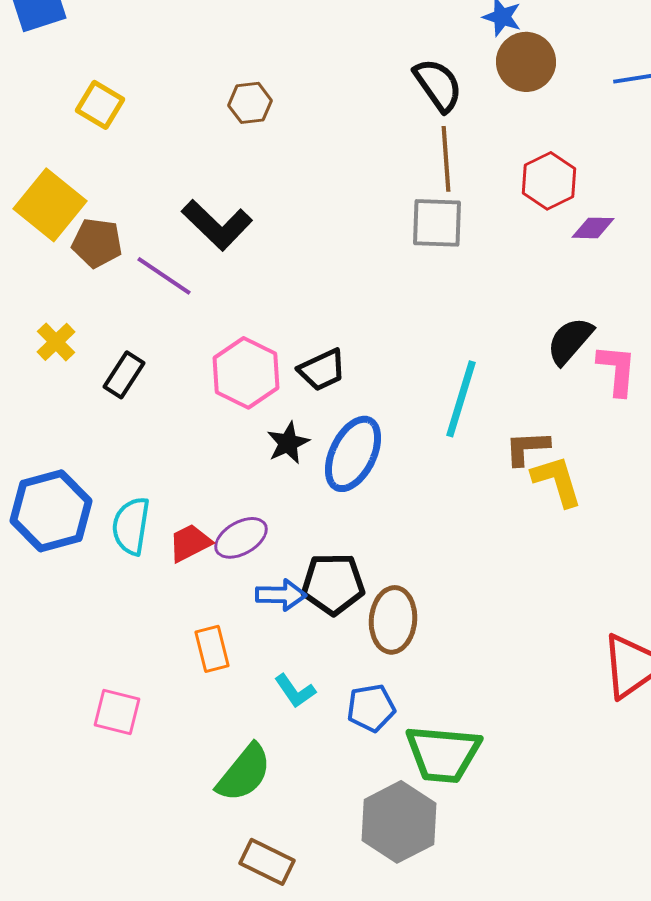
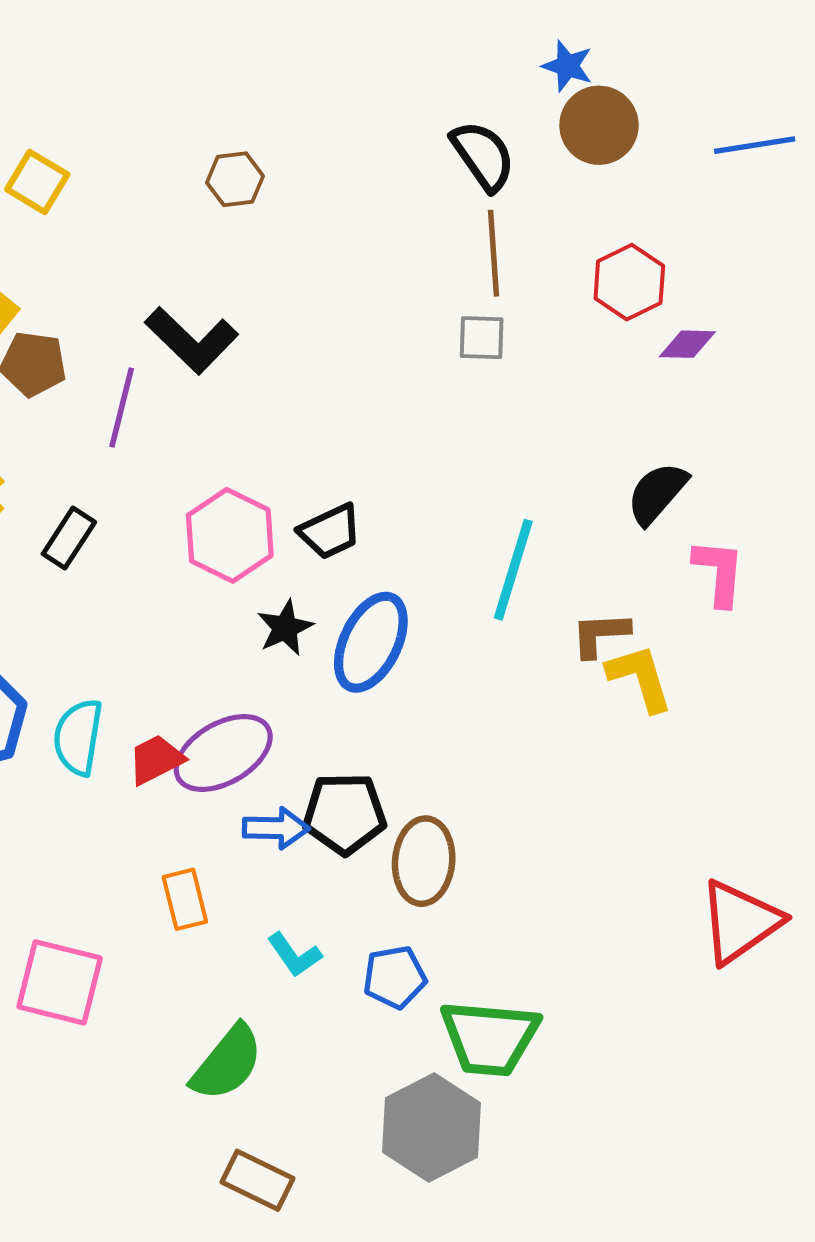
gray square: (437, 223) -> (482, 338), size x0.7
purple line: (164, 276) -> (122, 407), turned 70
pink L-shape: (617, 370) -> (719, 572), moved
purple ellipse: (241, 538) -> (223, 753), size x1.4
pink square: (117, 712) -> (60, 982), size x1.4

